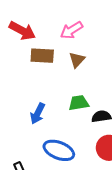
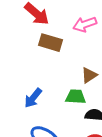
brown triangle: (77, 60) -> (89, 75), moved

